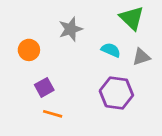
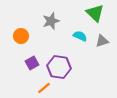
purple hexagon: (116, 93) -> (59, 67), moved
orange line: (53, 114) -> (44, 88), moved, turned -56

